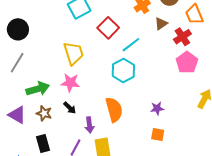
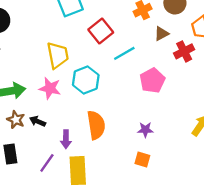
pink pentagon: (187, 62) -> (152, 80), moved
cyan hexagon: (123, 71) -> (86, 80), moved
black arrow: (70, 108) -> (38, 121), moved, turned 152

